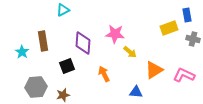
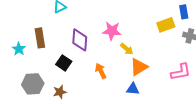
black square: (67, 66) -> (64, 63), turned -35
orange triangle: (154, 70) -> (139, 67), moved
pink L-shape: (184, 75) -> (181, 72), turned 145

